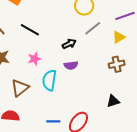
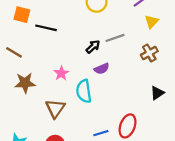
gray line: (93, 28) -> (115, 38), moved, turned 36
black line: (30, 30) -> (46, 28), moved
yellow triangle: (119, 37) -> (151, 22), moved

